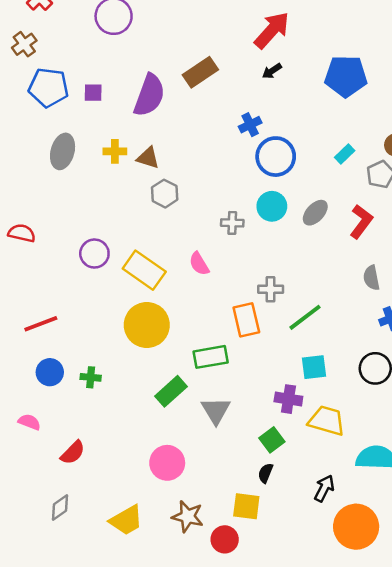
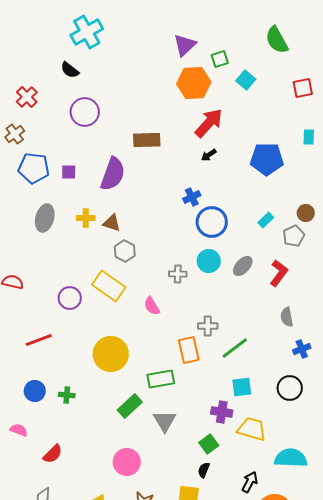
brown rectangle: (200, 72) -> (147, 140), moved, turned 32
yellow rectangle: (144, 270) -> (109, 286), moved
red line: (41, 324) -> (39, 340), moved

